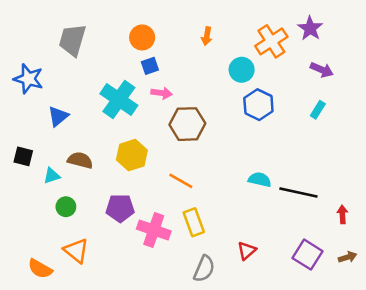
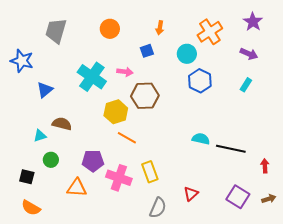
purple star: (310, 28) -> (253, 22), moved
blue square: (150, 66) -> (147, 51), moved
yellow hexagon: (132, 155) -> (116, 112), moved
black square: (23, 156) -> (27, 177), moved
orange line: (181, 181) -> (127, 138), moved
orange triangle: (76, 251) -> (77, 188), moved, turned -35

